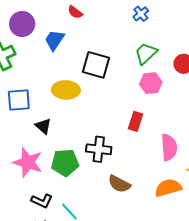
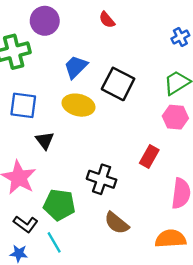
blue trapezoid: (54, 40) -> (76, 67), moved
green pentagon: (65, 163) -> (59, 205), moved

